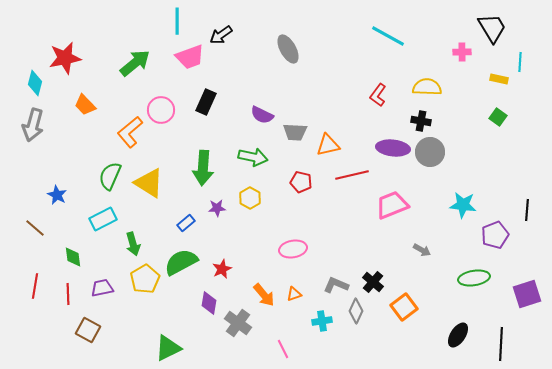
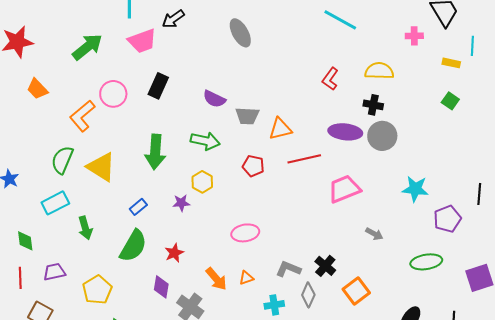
purple star: (217, 208) -> (181, 203), moved
green semicircle: (181, 262) -> (133, 246), turned 148
yellow pentagon: (145, 279) -> (97, 290), moved

